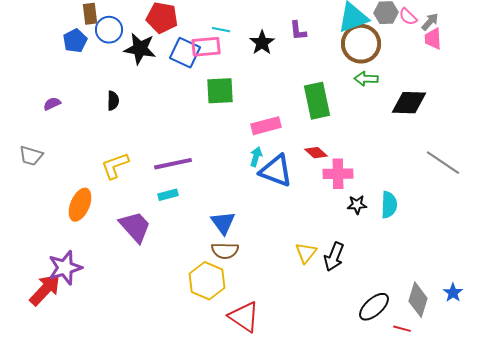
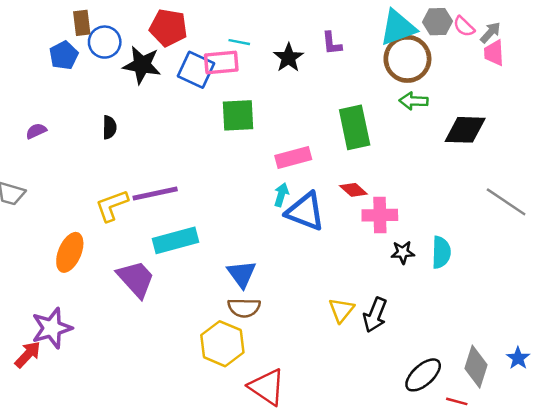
purple line: (173, 164) -> (155, 193), moved
cyan rectangle: (168, 195) -> (176, 240), size x1.8
red arrow: (45, 290) -> (28, 355), size x0.7

